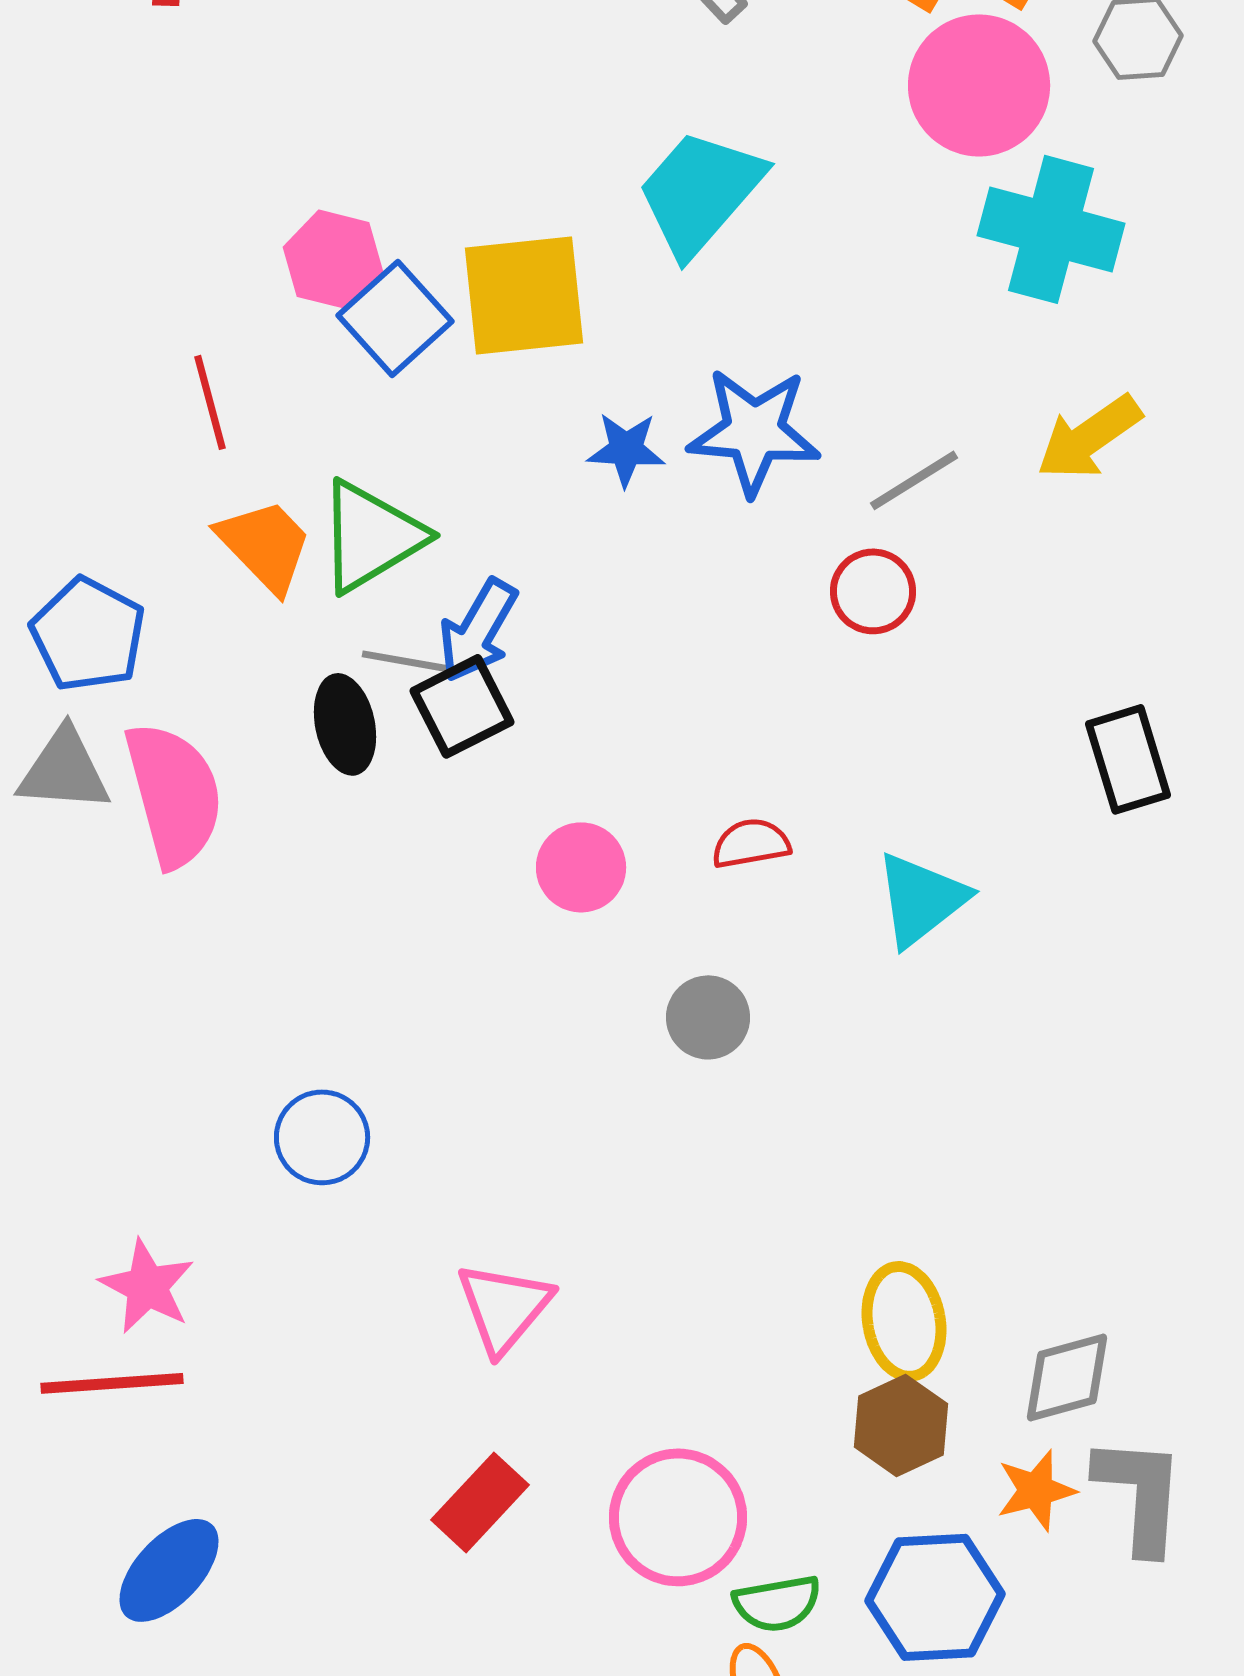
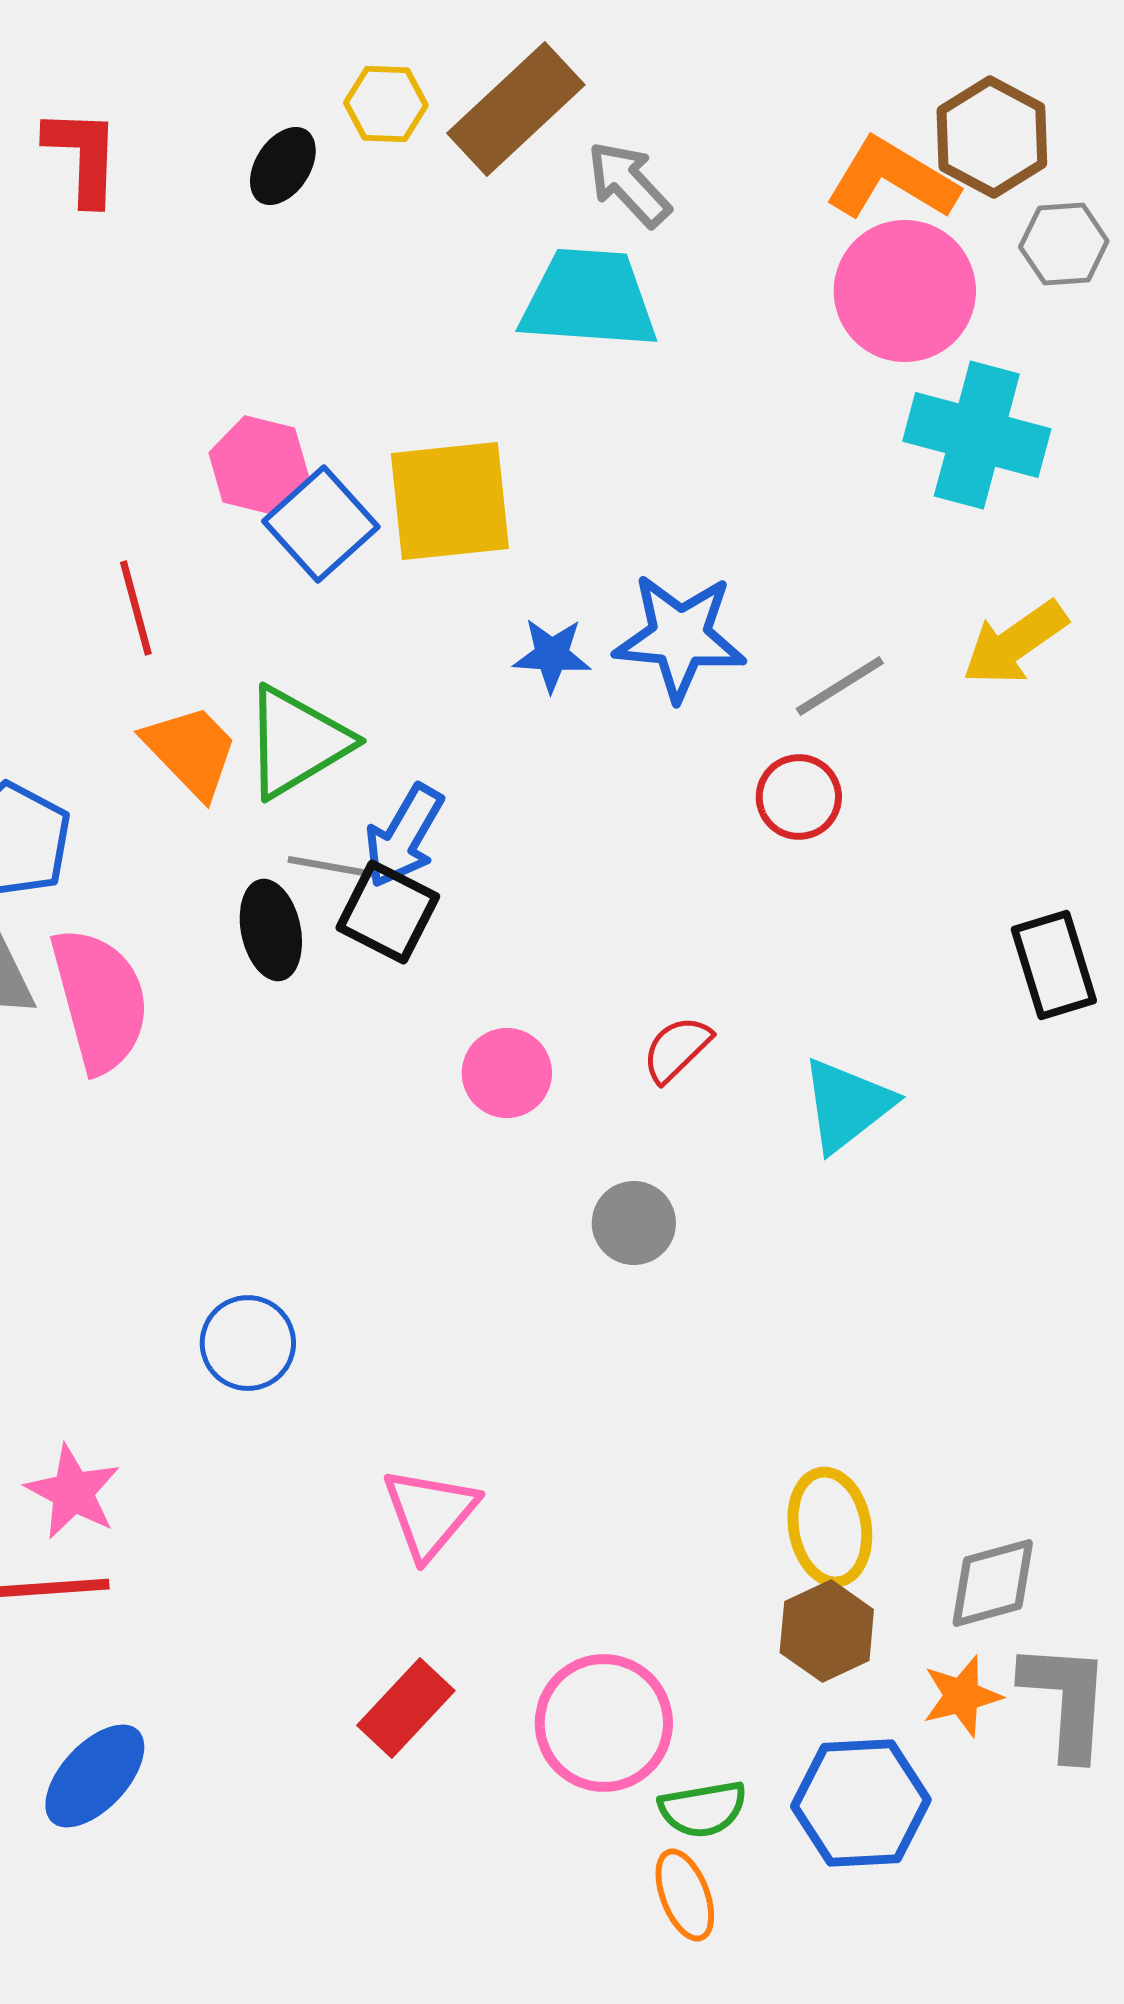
cyan trapezoid: (700, 192) -> (589, 299), moved, turned 53
black square: (462, 706) -> (388, 912), turned -36
red semicircle: (751, 843) -> (677, 1049), turned -34

